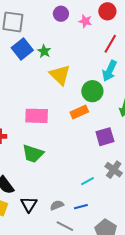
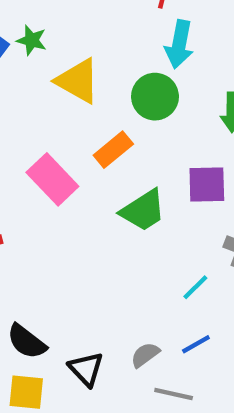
orange rectangle: (79, 112) -> (113, 150), moved
pink rectangle: (37, 116) -> (52, 179), turned 60
purple square: (105, 137) -> (207, 184), turned 30
green trapezoid: (33, 154) -> (143, 210), moved, turned -35

